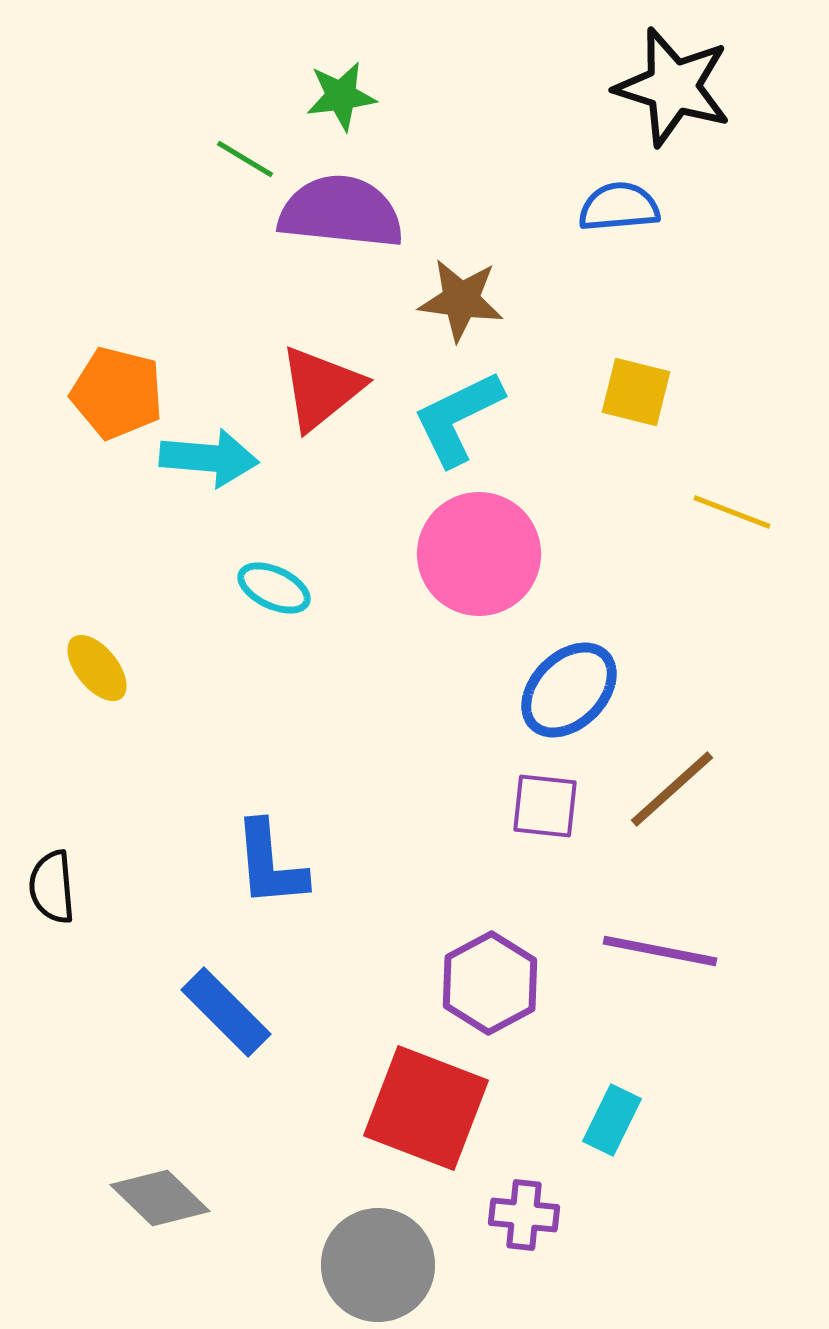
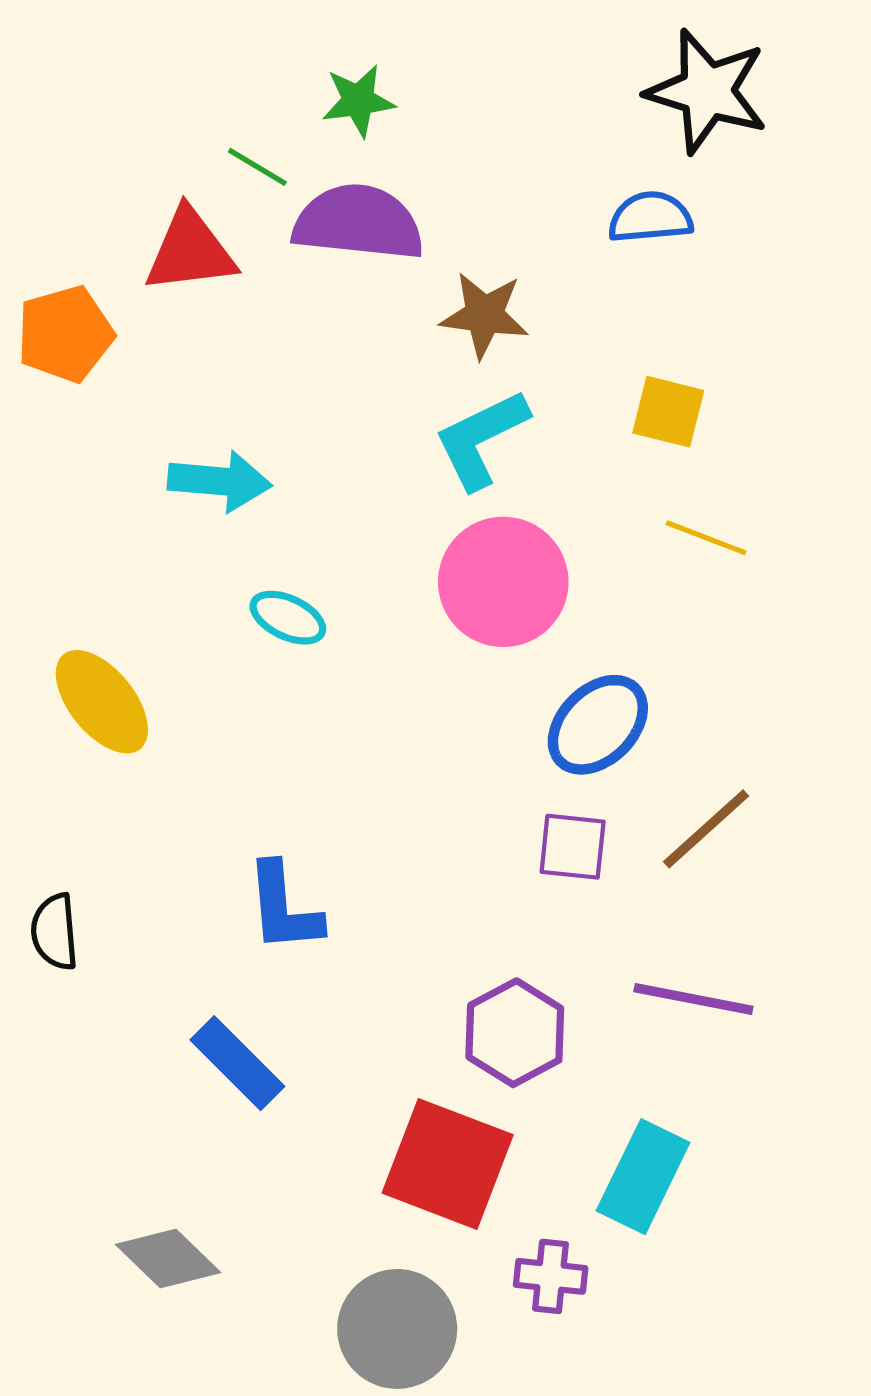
red triangle: (321, 388) -> (190, 251), moved, turned 32
orange pentagon: (117, 393) -> (65, 334), moved, turned -30
yellow line: (732, 512) -> (706, 538), moved
yellow ellipse: (97, 668) -> (102, 702), size x1.5
cyan rectangle: (612, 1120) -> (643, 1177), size x1.5

